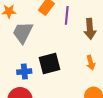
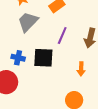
purple line: (67, 15) -> (62, 35), moved

